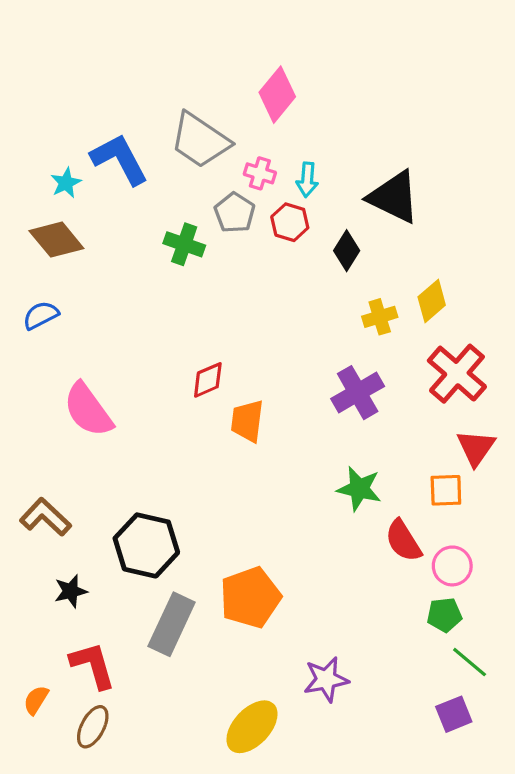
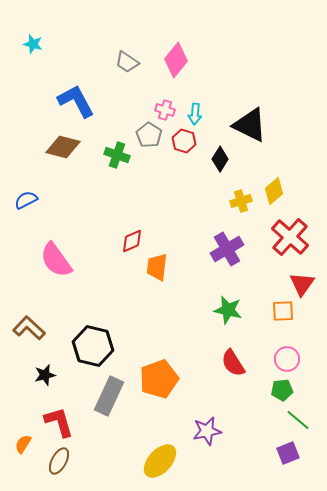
gray trapezoid: (200, 140) -> (127, 62), moved, size x0.6
cyan star: (66, 183) -> (33, 44), moved, turned -30
brown diamond: (56, 240) -> (63, 147), moved, turned -36
red semicircle: (403, 541) -> (233, 363), moved

